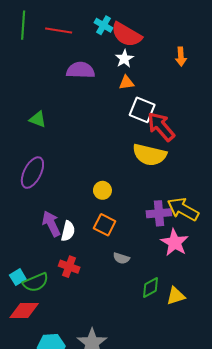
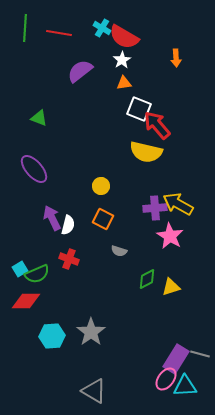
purple semicircle: (81, 70) -> (80, 71), turned -40
purple ellipse: (32, 173) -> (34, 169), turned -68

